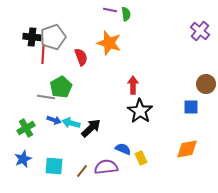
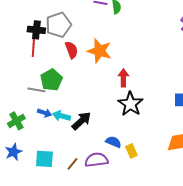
black cross: (32, 37) -> (36, 30), moved
gray pentagon: (53, 37) -> (58, 25), moved
orange star: (109, 43) -> (99, 51), moved

